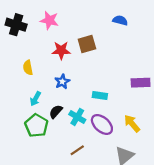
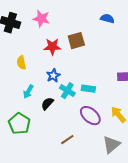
cyan cross: (77, 117) -> (67, 91), moved
green pentagon: (36, 126) -> (19, 124), moved

